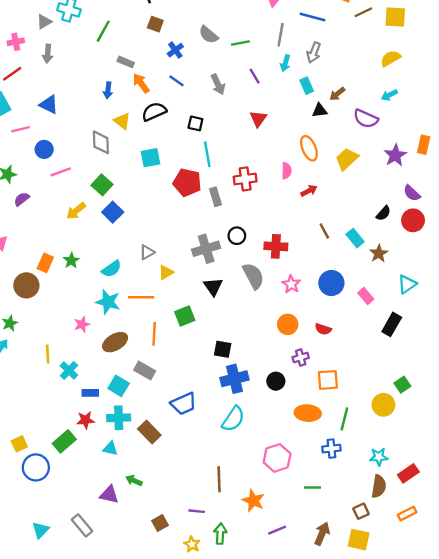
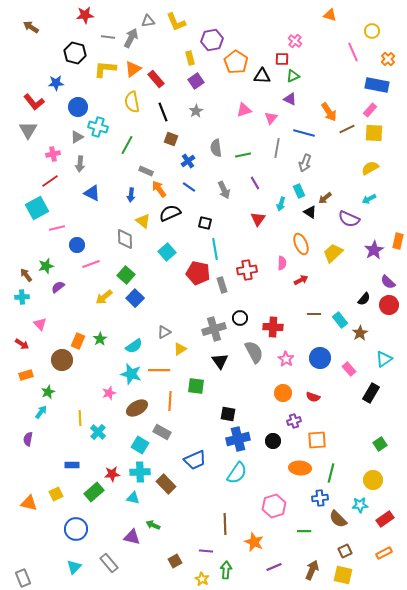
gray semicircle: (208, 35) -> (216, 148), turned 42
cyan arrow: (285, 63) -> (281, 204), moved
blue triangle: (49, 104) -> (92, 193), moved
black triangle: (320, 110) -> (310, 212), turned 40
cyan square: (151, 158) -> (167, 252), turned -30
brown line: (324, 231) -> (314, 314), turned -64
green square: (185, 316) -> (196, 386), turned 30
blue rectangle: (90, 393) -> (72, 465), moved
yellow circle: (383, 405) -> (373, 480), moved
blue circle: (36, 467) -> (76, 529), moved
brown semicircle: (379, 486) -> (338, 519), moved, turned 126

